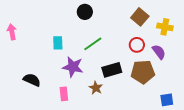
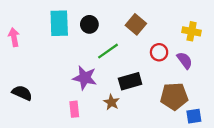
black circle: (85, 12) -> (89, 24), moved
brown square: (140, 17) -> (136, 24), moved
cyan rectangle: (58, 43) -> (59, 23), moved, size x1.6
brown pentagon: (143, 72) -> (174, 96), moved
black semicircle: (32, 80) -> (22, 93), moved

